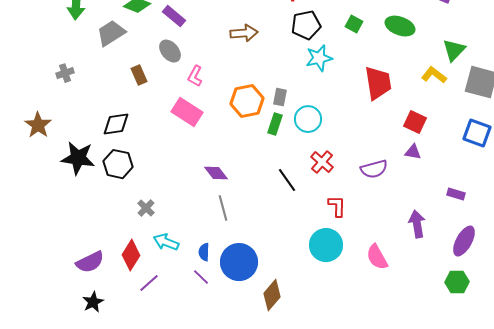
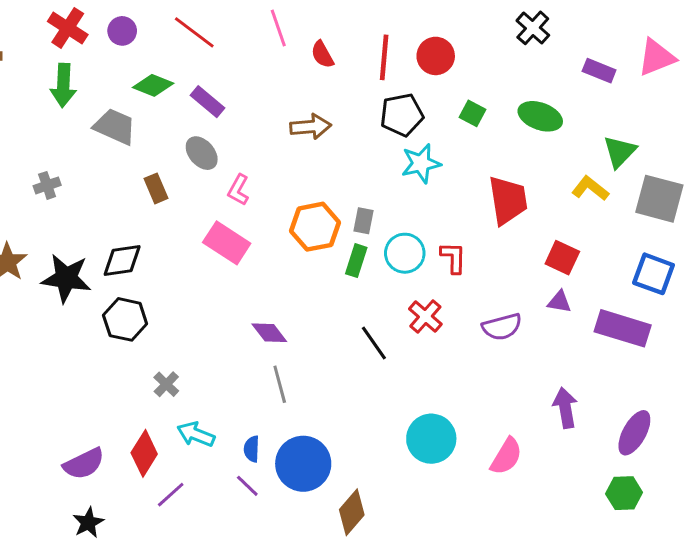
gray trapezoid: (111, 33) -> (115, 127), turned 56
black star: (78, 158) -> (66, 278), moved
purple rectangle: (456, 194) -> (623, 328), moved, size x2.0
red L-shape: (337, 206) -> (453, 258), moved
pink semicircle: (377, 257) -> (506, 456), turned -120

